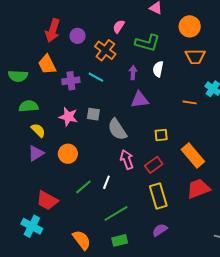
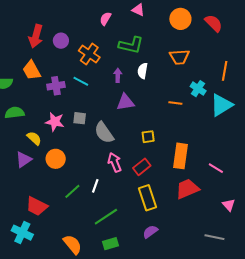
pink semicircle: (119, 26) -> (105, 19), moved
orange circle: (190, 26) -> (180, 19), moved
yellow semicircle: (38, 130) -> (34, 138), moved
orange rectangle: (193, 155) -> (181, 156), turned 50

